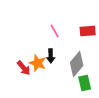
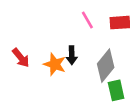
pink line: (55, 31) -> (87, 20), moved
red arrow: (24, 68) -> (21, 58), moved

